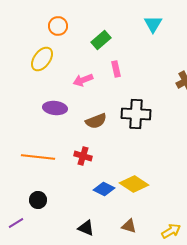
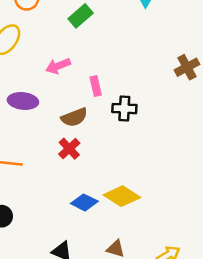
pink rectangle: (116, 69) -> (96, 86), moved
black cross: (136, 114) -> (124, 109), size x0.7
red cross: (83, 156) -> (69, 149), moved, turned 30

